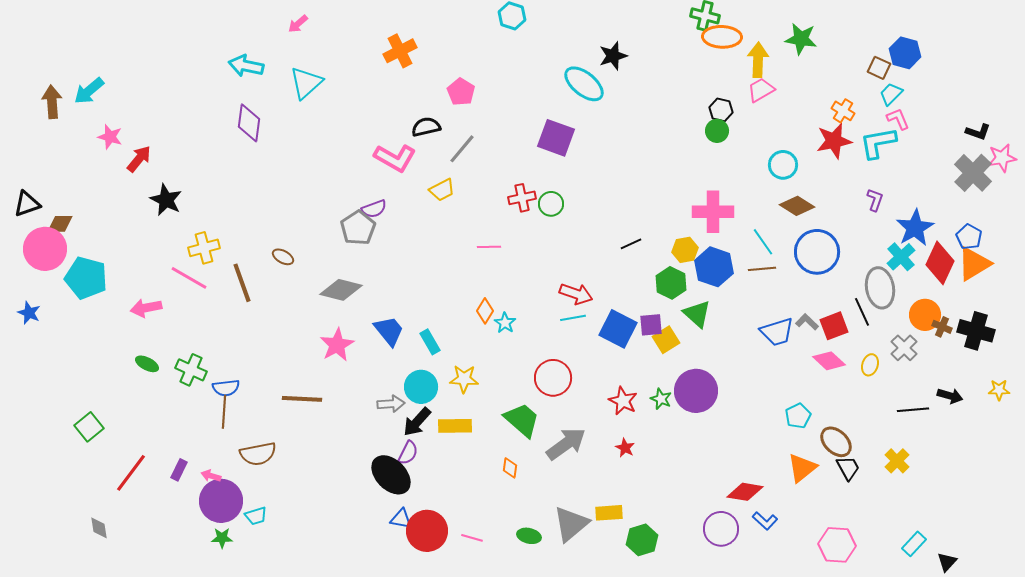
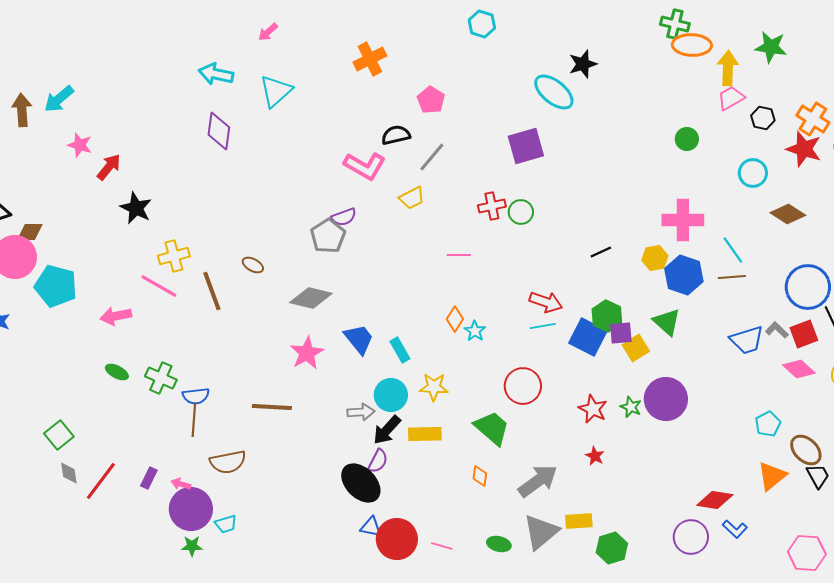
black hexagon: (721, 110) -> (763, 118), moved
orange cross: (843, 111) -> (813, 119), size x1.4
purple square: (556, 138) -> (526, 146), turned -36
red star: (834, 141) -> (804, 149), turned 30
brown diamond: (797, 206) -> (788, 214), moved
blue circle: (817, 252) -> (808, 287), moved
green hexagon: (671, 283) -> (607, 316), moved
gray arrow: (566, 444) -> (538, 481), moved
gray diamond: (99, 528) -> (69, 473), moved

